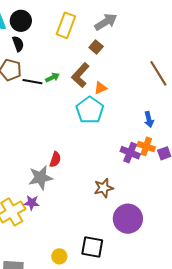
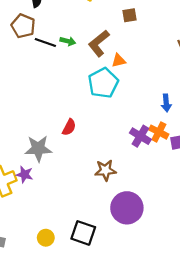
brown square: (96, 47) -> (129, 15), moved, turned 32
green arrow: (52, 77) -> (68, 41), turned 32
red semicircle: (55, 159) -> (69, 127), moved

